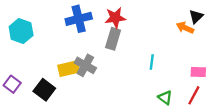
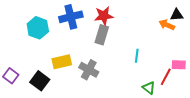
black triangle: (196, 17) -> (177, 15), turned 40
cyan hexagon: (21, 31) -> (38, 28), moved
gray cross: (85, 65) -> (89, 70), moved
red line: (194, 95) -> (166, 77), moved

